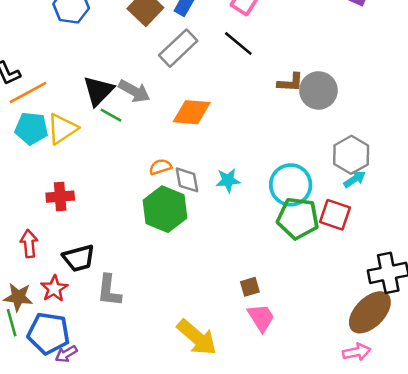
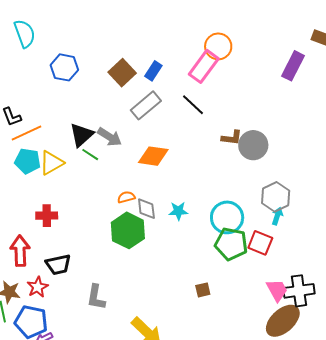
cyan arrow: (355, 179) -> (277, 216), turned -42
red arrow: (29, 244) -> (20, 251), size x1.4
brown square: (250, 287) -> (203, 290), moved
gray L-shape: (109, 290) -> (96, 297), moved
pink trapezoid: (261, 318) -> (277, 290), moved

